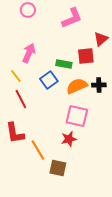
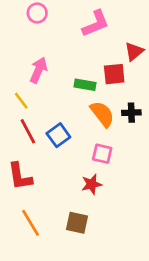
blue square: (49, 80) -> (58, 135), moved
orange semicircle: (77, 86) -> (102, 114), turned 75
pink square: (77, 116) -> (102, 154), size x0.7
orange line: (38, 150) -> (31, 223), moved

